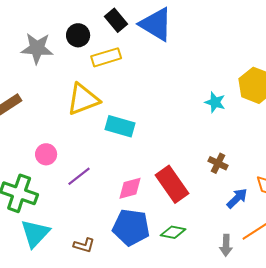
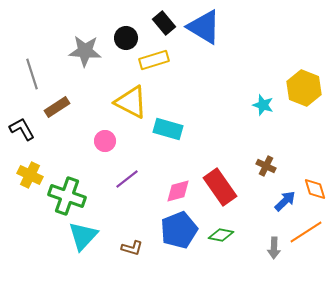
yellow triangle: (83, 99) -> (131, 102), turned 48
pink circle: (46, 154) -> (105, 141), moved
blue pentagon: (131, 227) -> (179, 230), turned -30

